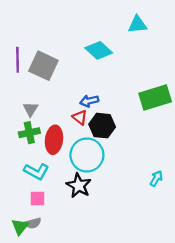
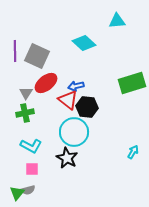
red triangle: (80, 117) -> (68, 100), size x1.5
red ellipse: (54, 140) -> (46, 83), moved, turned 45

